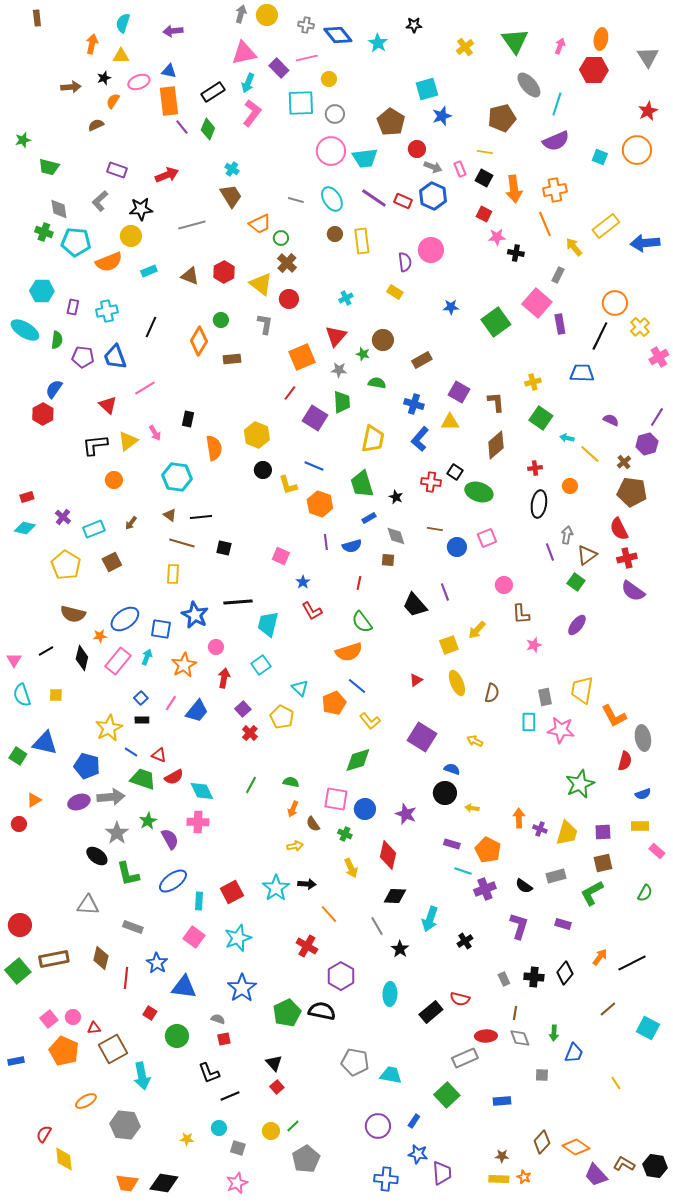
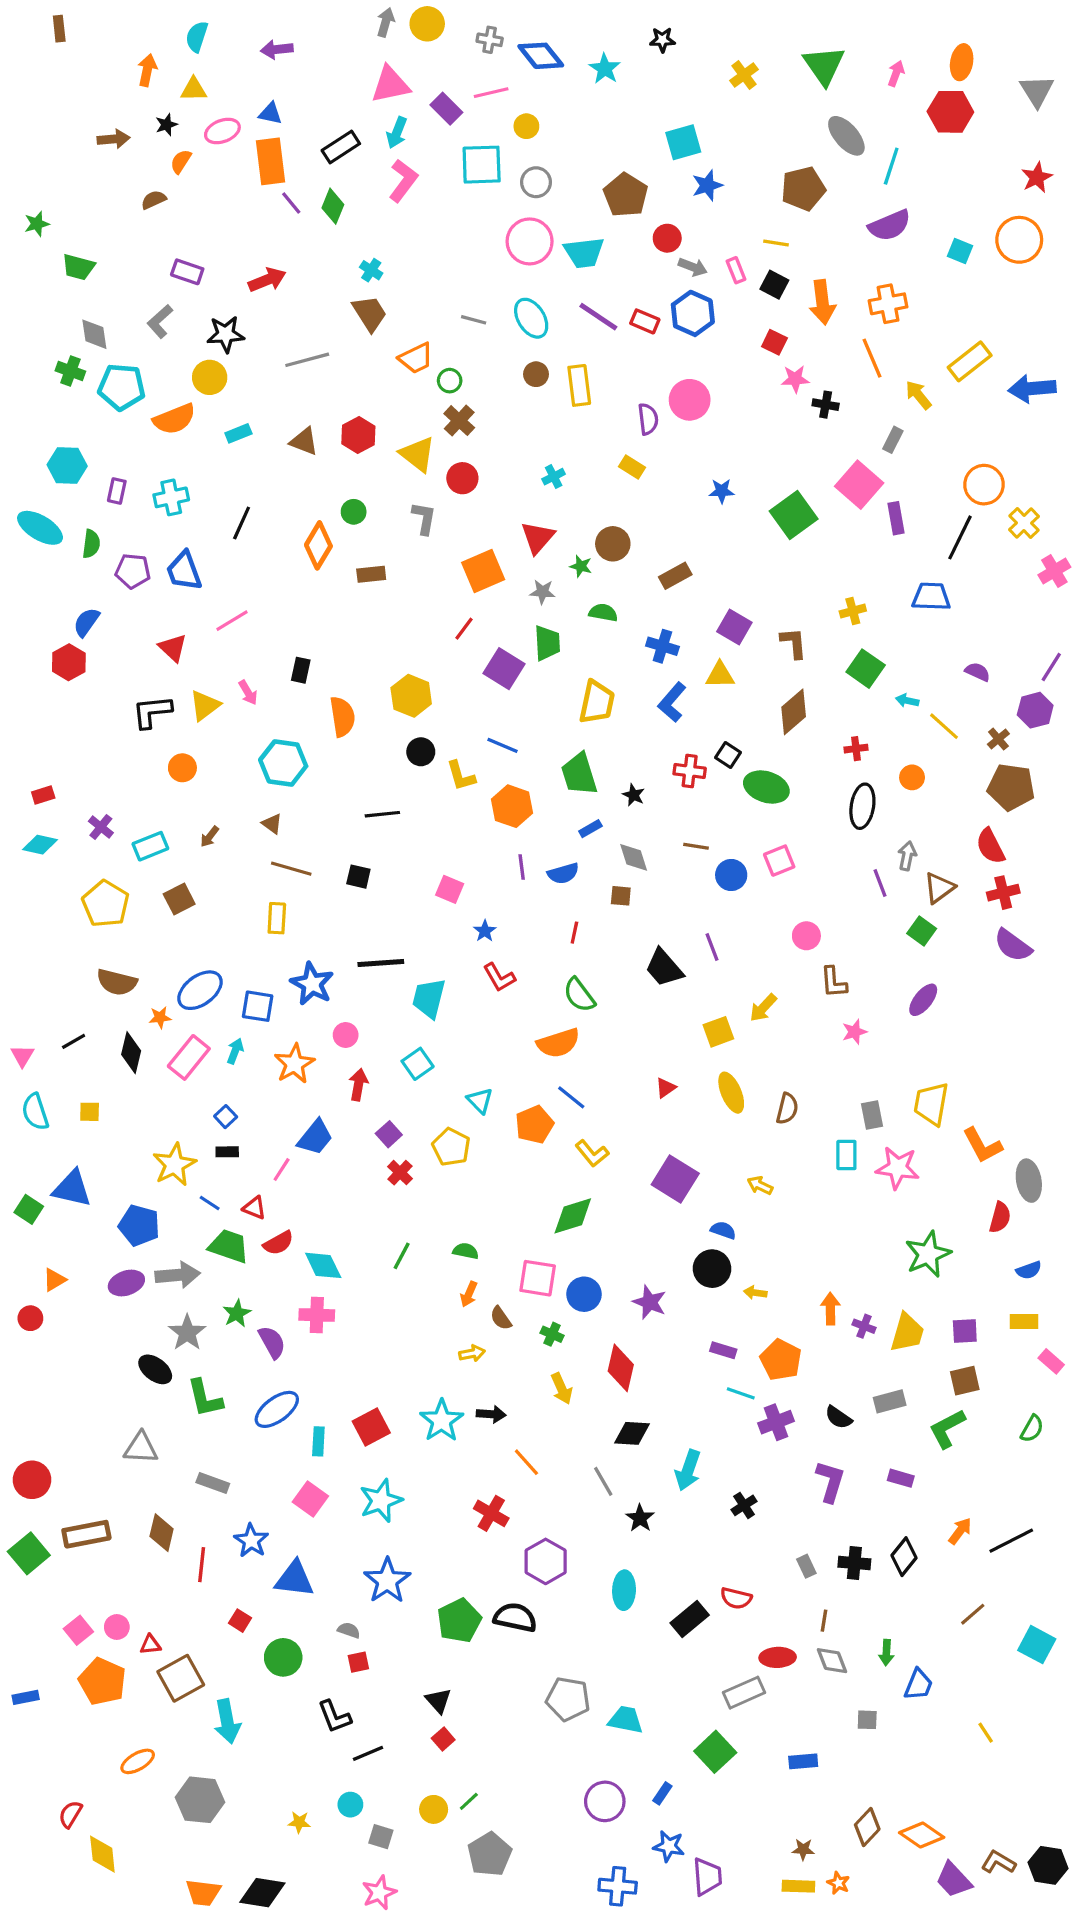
black line: (201, 517) -> (382, 814), moved
pink line: (171, 703) -> (282, 1169), moved

